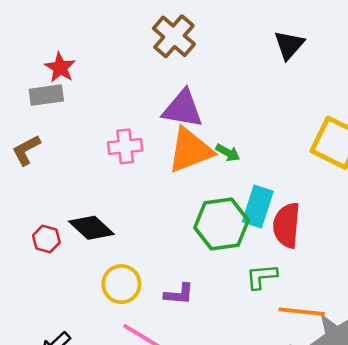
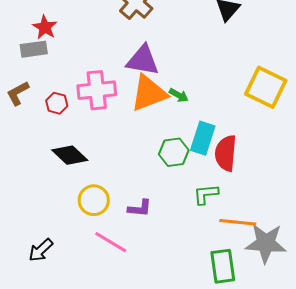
pink cross: (125, 146) -> (97, 90), size x1.4
green hexagon: (222, 224) -> (174, 152), size x0.7
red hexagon: (46, 239) -> (57, 103), moved

